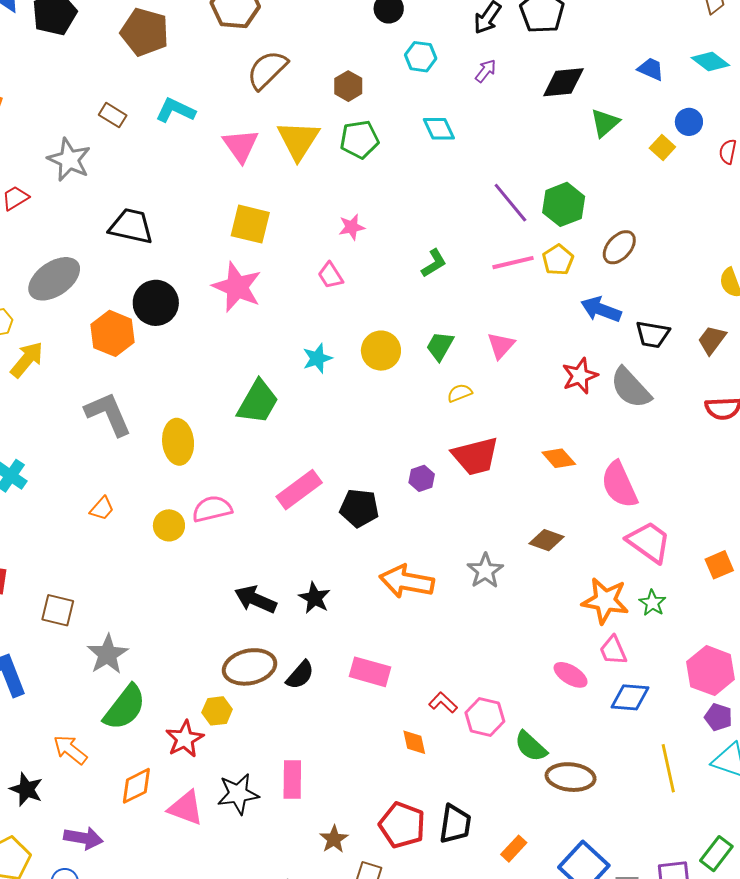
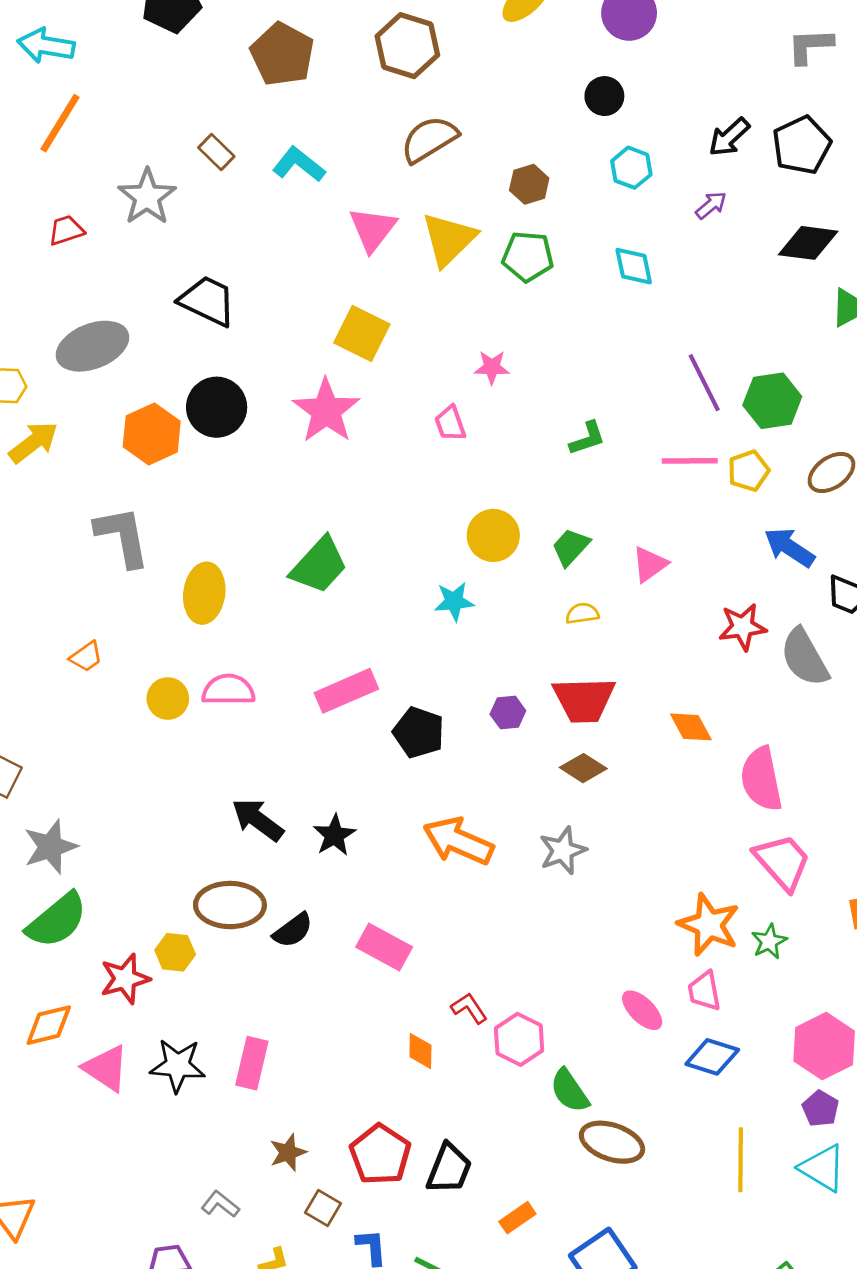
cyan star: (317, 358) -> (454, 601), moved
brown diamond: (547, 540) -> (583, 768), moved

